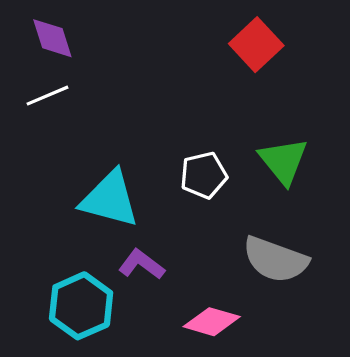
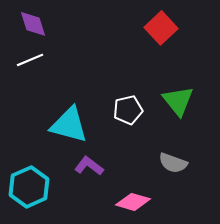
gray semicircle: (275, 260) -> (173, 163), size x0.7
cyan hexagon: (81, 306) -> (29, 187), moved

